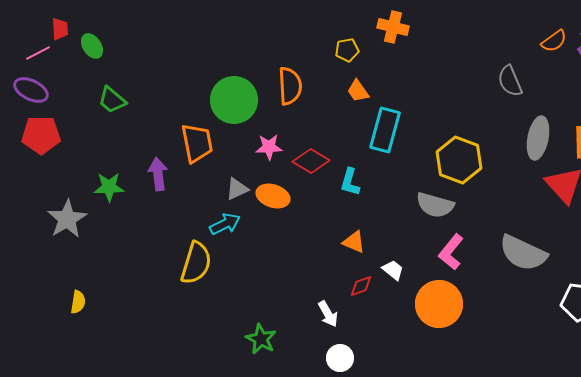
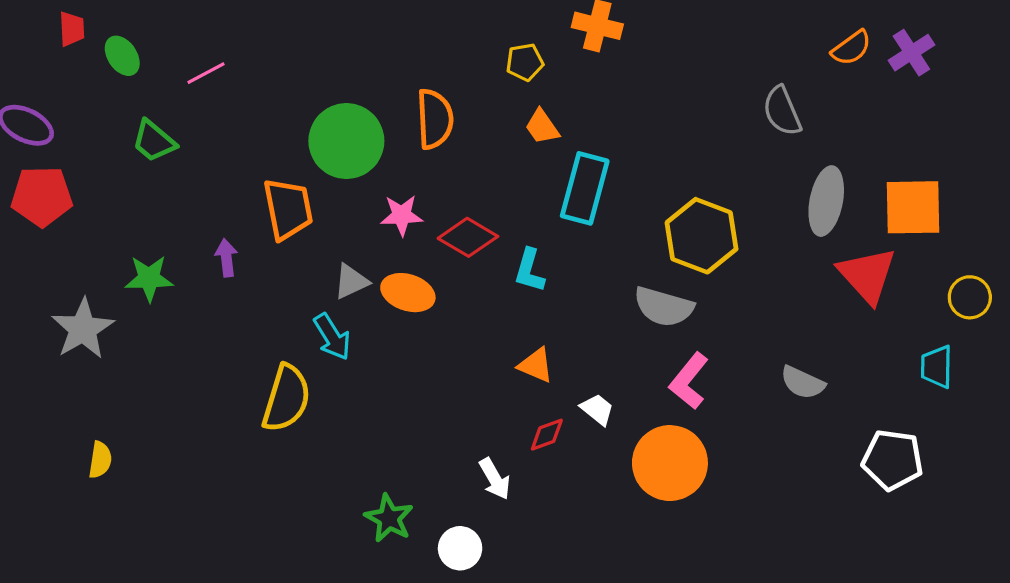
pink line: (38, 53) -> (206, 73), moved
purple arrow: (158, 174) -> (226, 258), size x0.7
cyan arrow: (225, 224) -> (332, 337), turned 84
gray semicircle: (523, 253) -> (803, 383), size x0.6
white circle: (340, 358) -> (460, 548), moved

